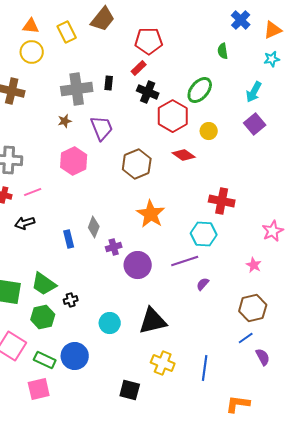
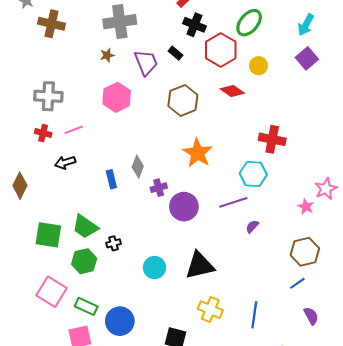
black rectangle: (109, 83) -> (176, 53), moved, turned -56
pink star: (273, 231) -> (326, 189), moved
blue circle: (75, 356) -> (120, 321), moved
purple semicircle: (263, 357) -> (311, 316), moved

